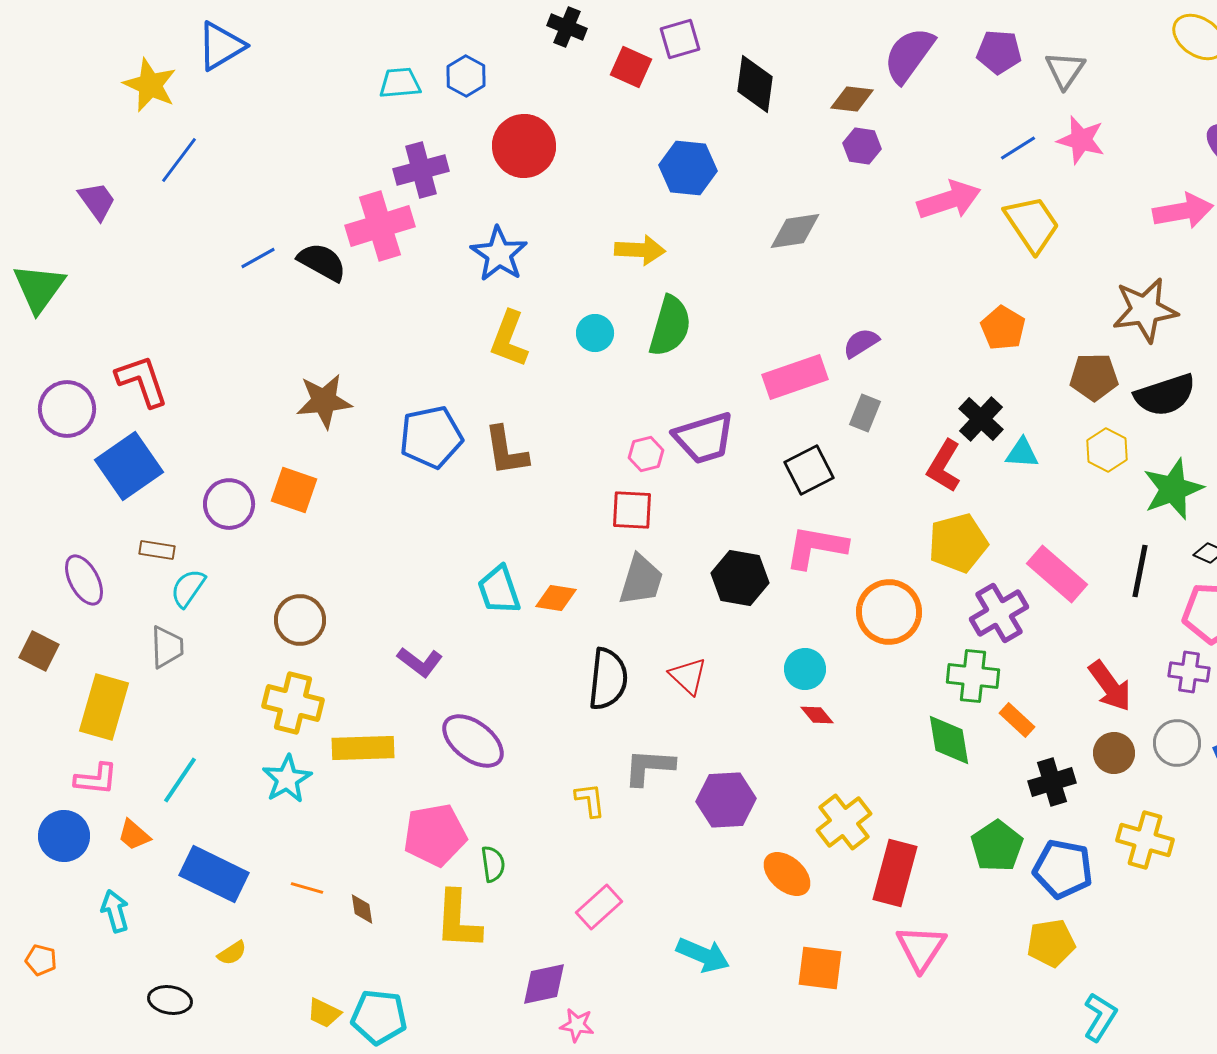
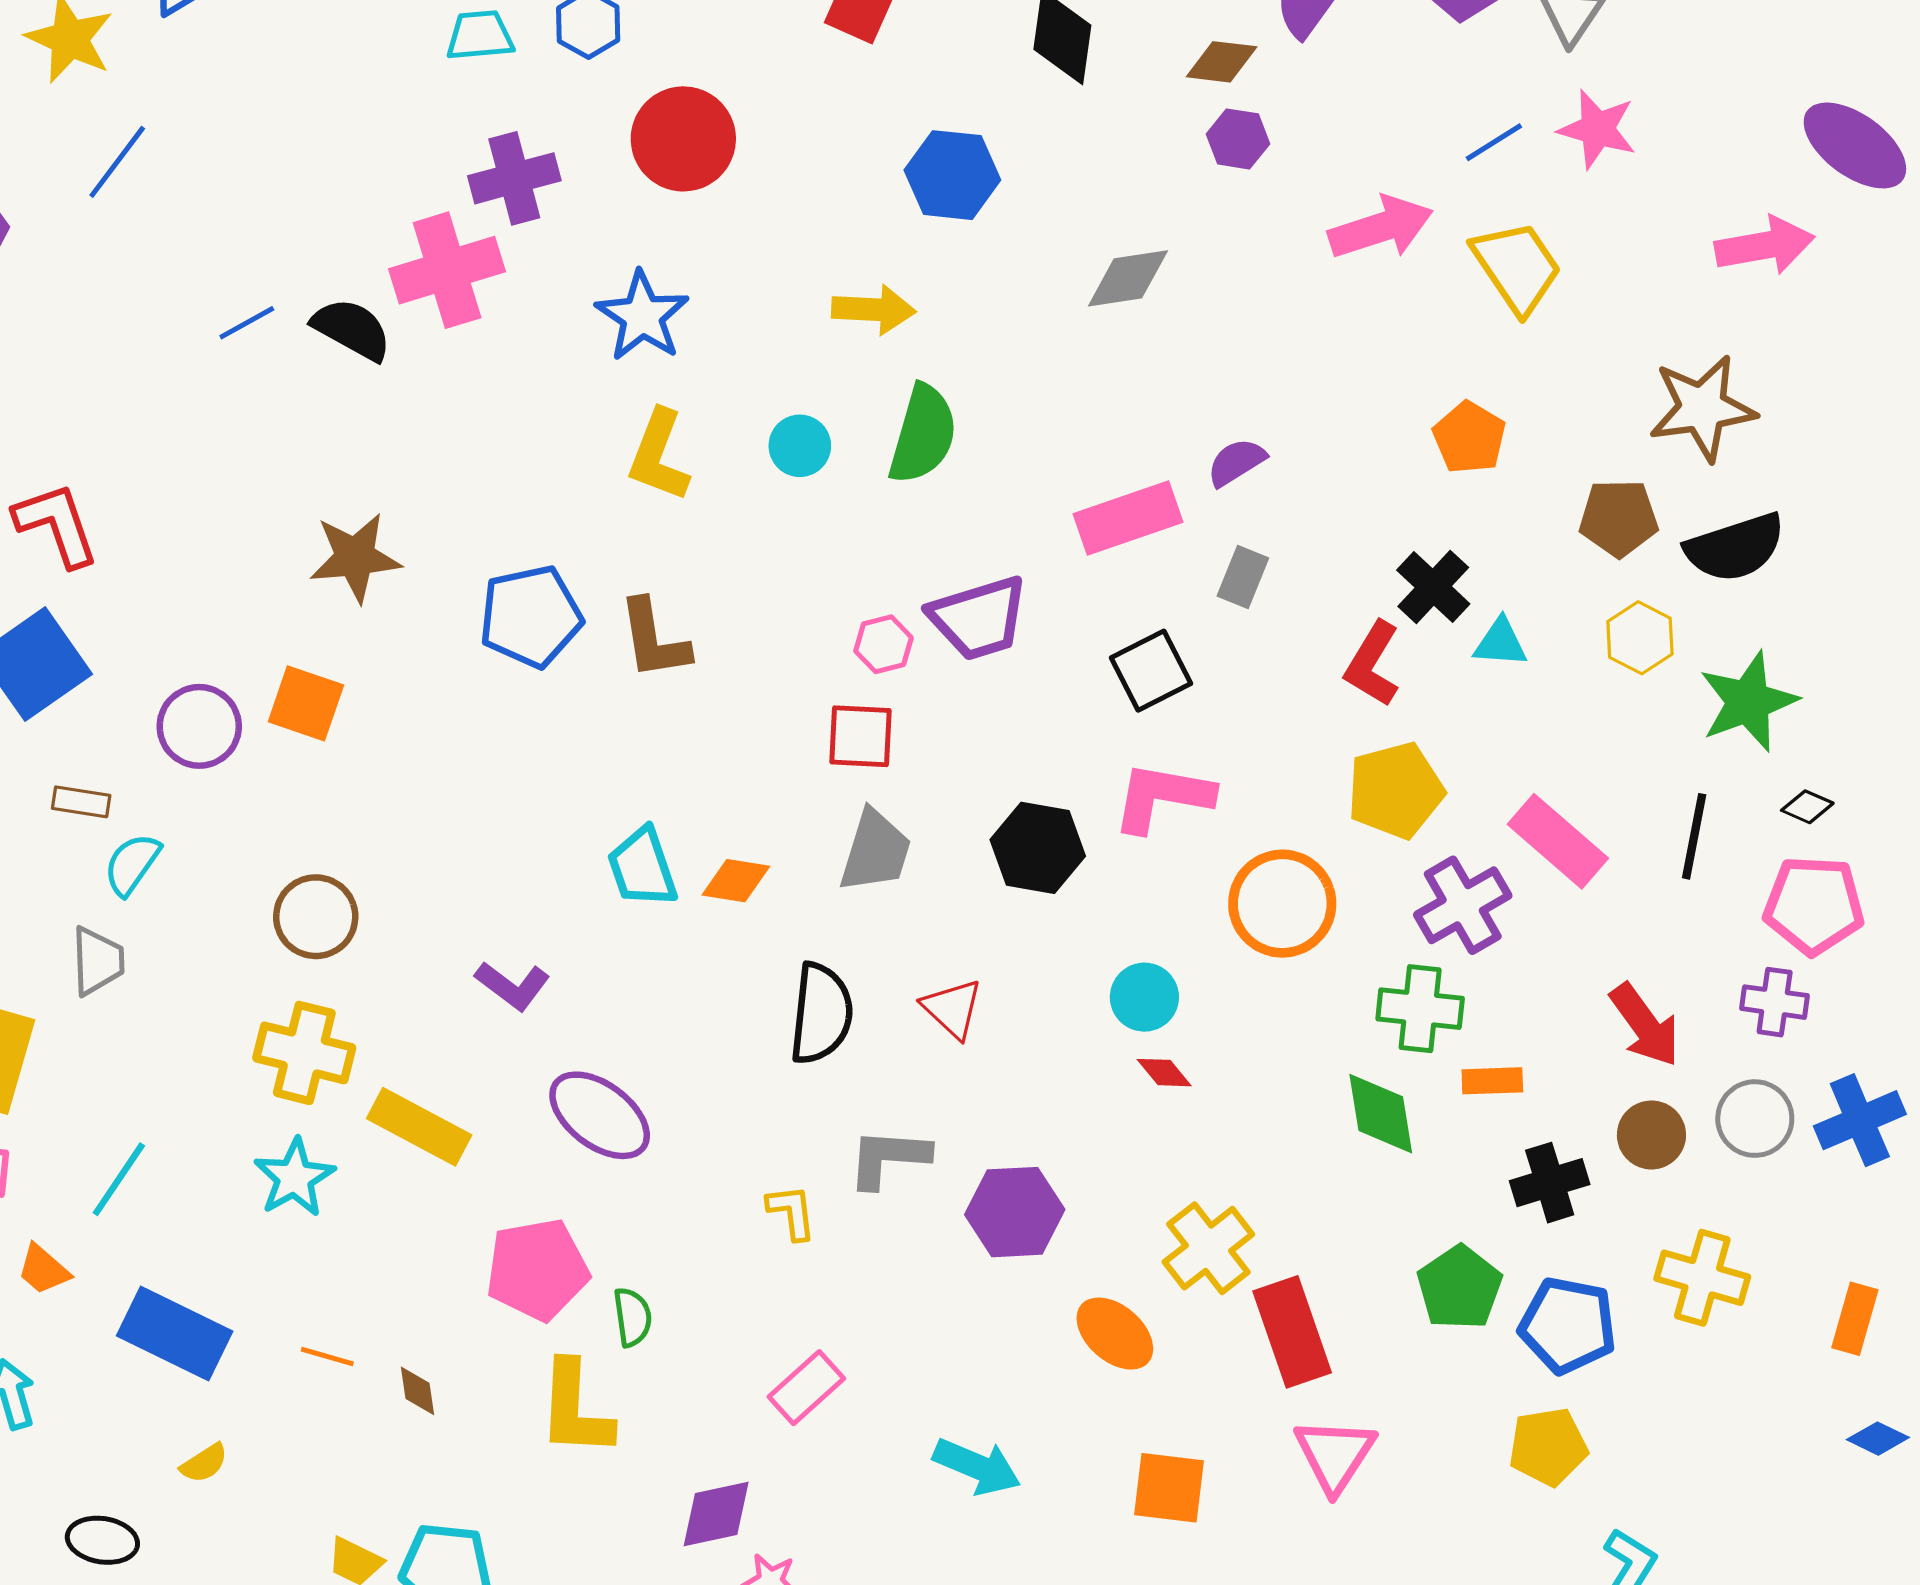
orange rectangle: (1017, 720) -> (1492, 1081), turned -45
yellow rectangle: (363, 748) -> (419, 1127), turned 30
red rectangle: (895, 873) -> (1292, 1332), turned -34

